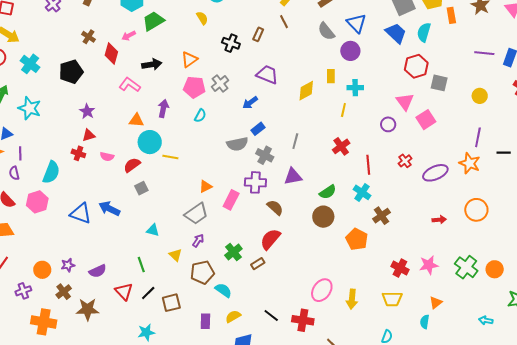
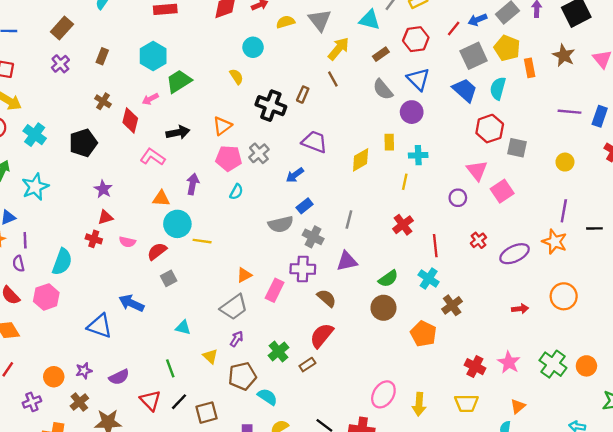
black cross: (231, 43) -> (271, 106), size x1.4
cyan star: (30, 108) -> (35, 187), turned 30
blue triangle: (81, 214) -> (100, 326), moved
pink star: (429, 265) -> (509, 362), turned -30

